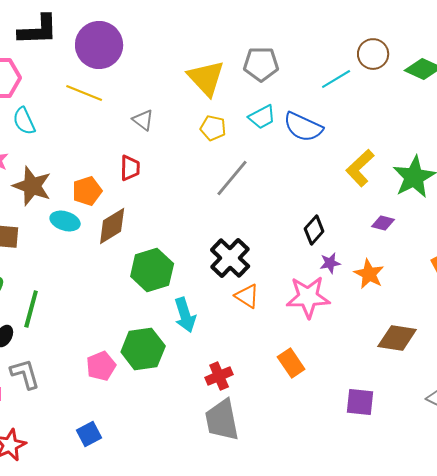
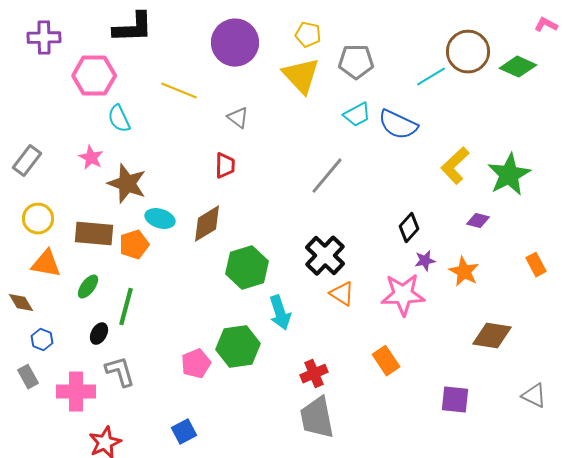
purple circle: (99, 45) -> (235, 43), moved
brown circle: (373, 54) -> (468, 52), size x1.4
yellow pentagon: (213, 128) -> (308, 35), moved
orange pentagon: (87, 191) -> (134, 245), moved

